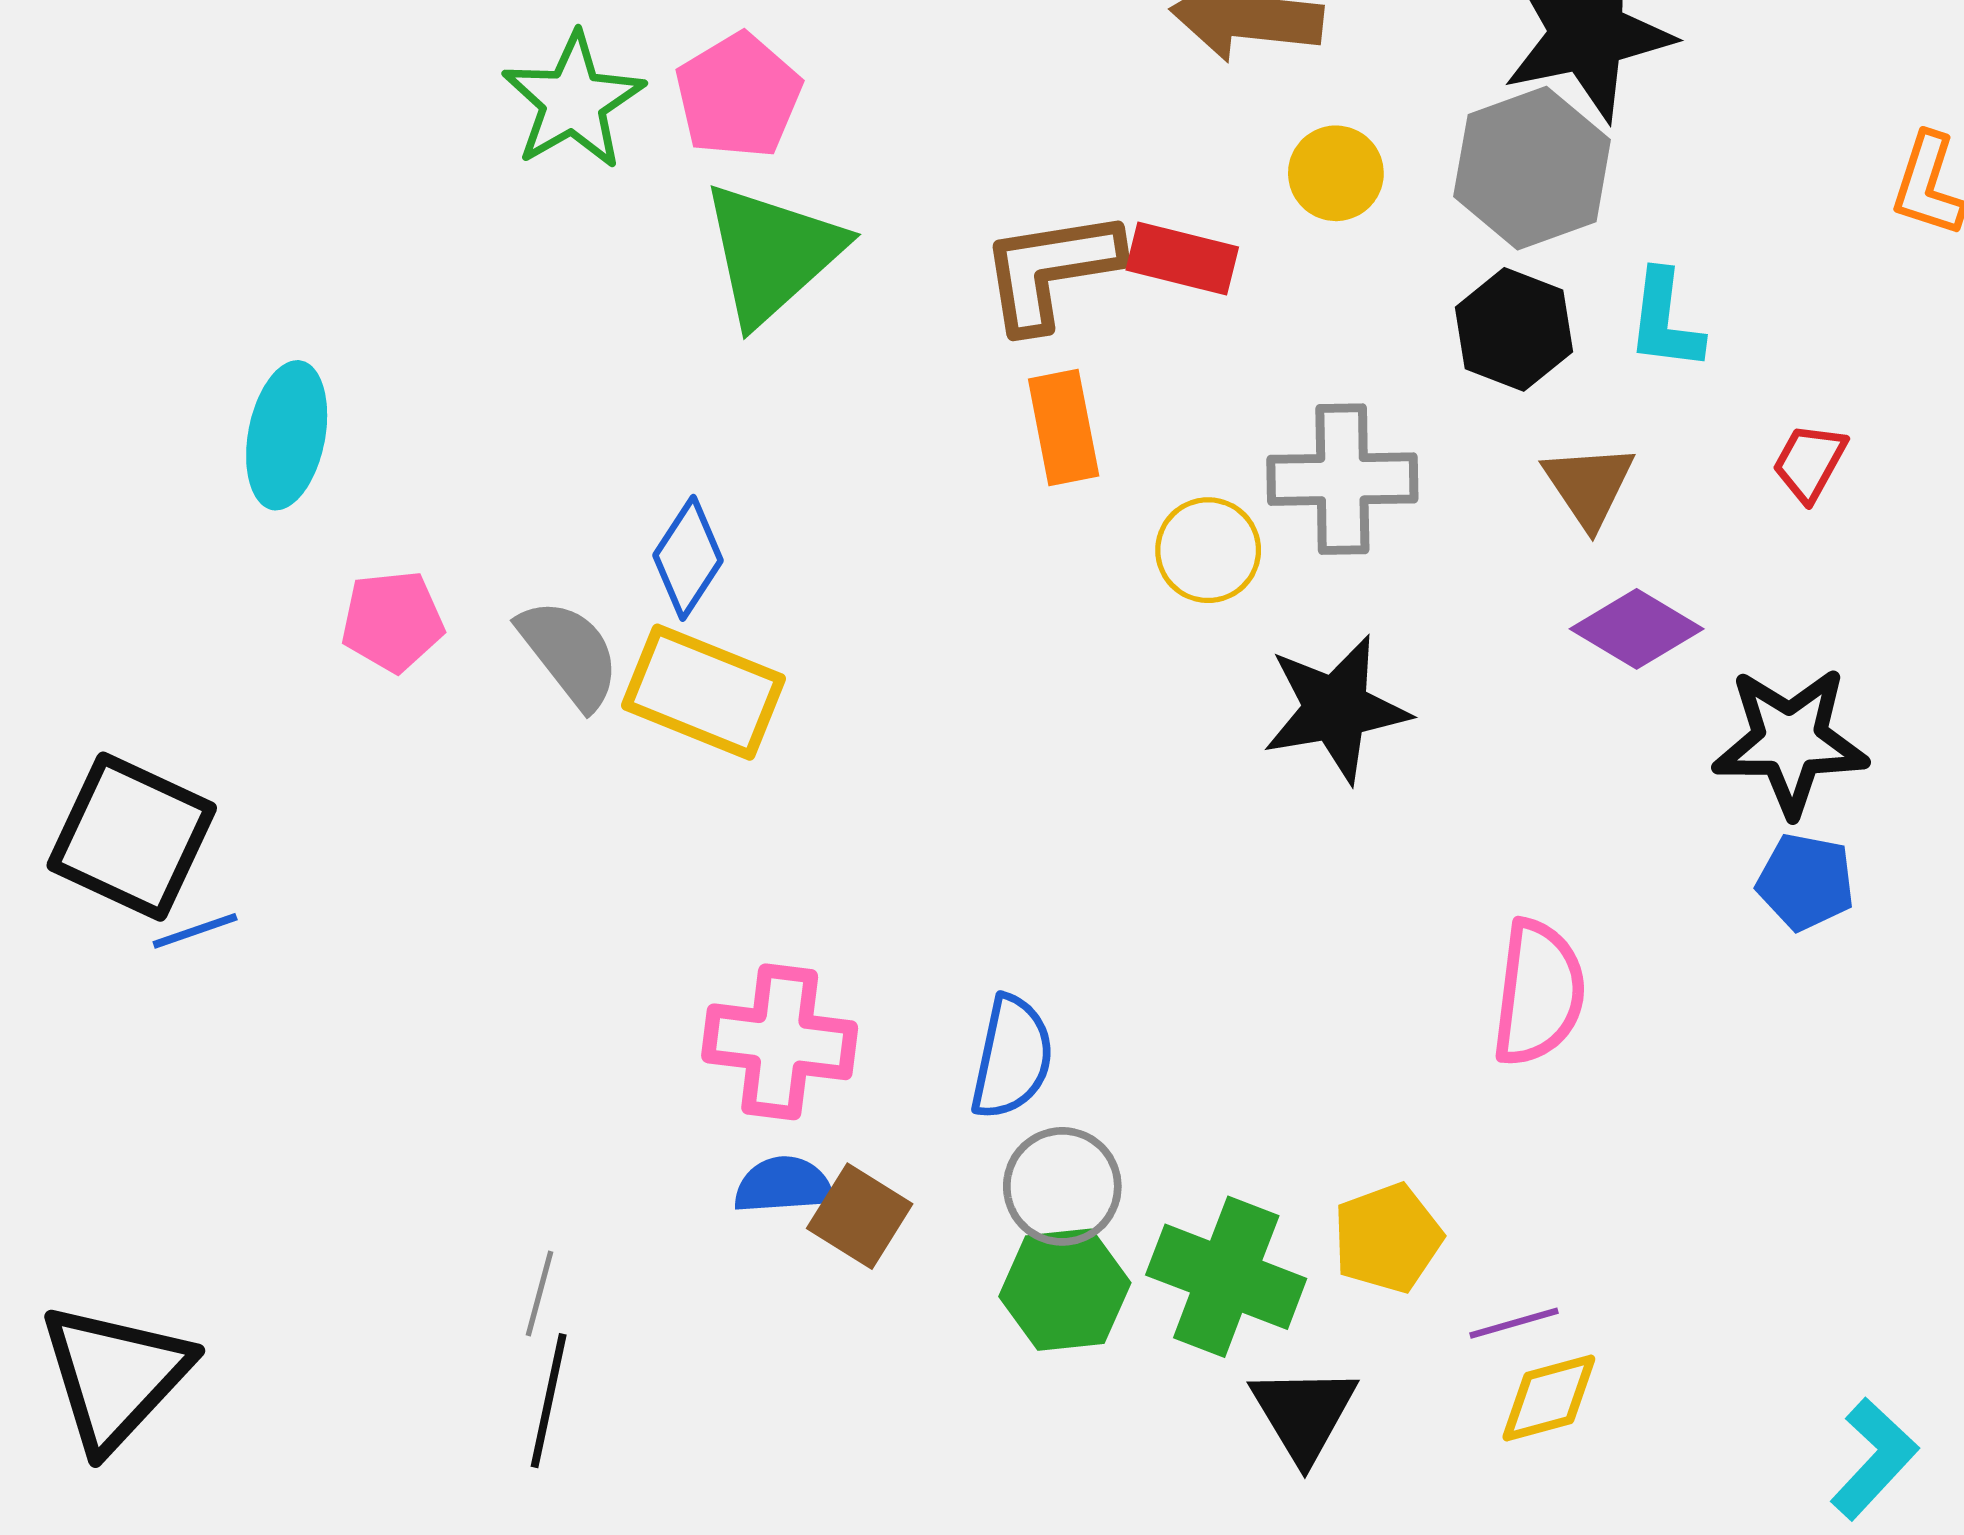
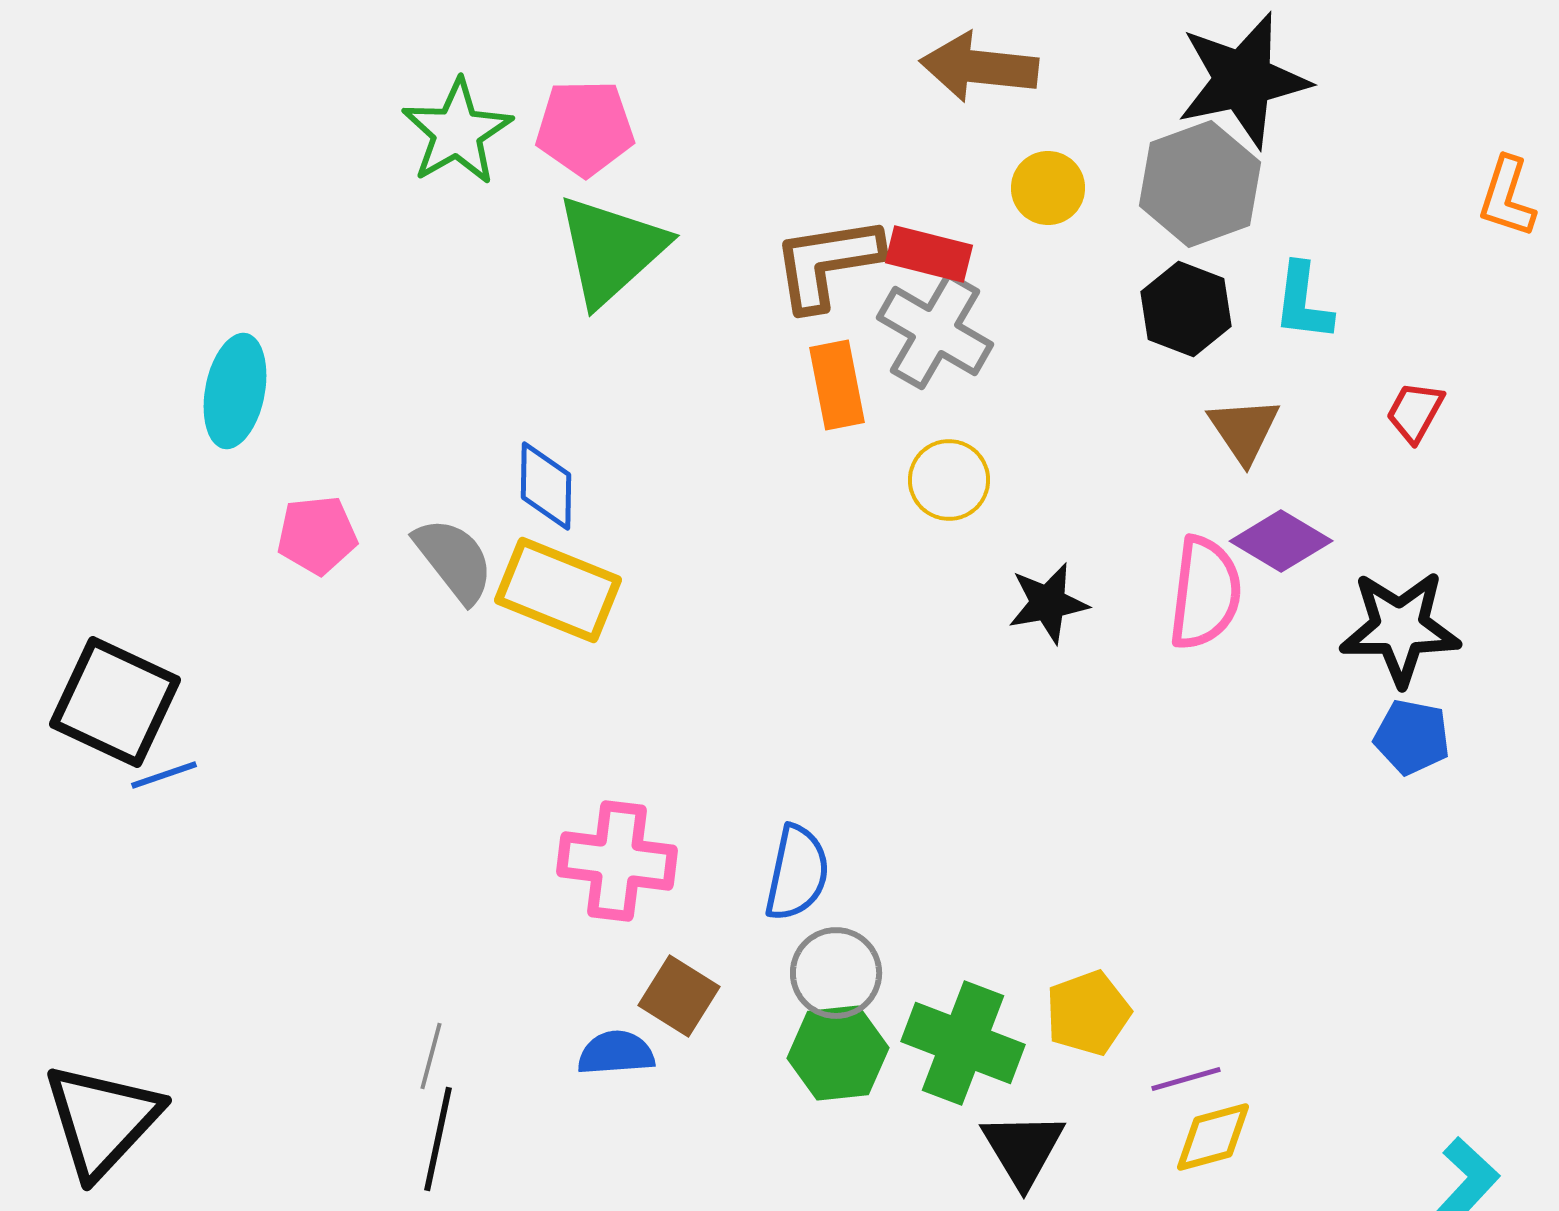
pink pentagon: (738, 96) -> (585, 128), turned 30
gray cross: (1342, 479) -> (935, 331), moved, turned 31
blue diamond: (688, 558) -> (546, 486), turned -32
black star: (1336, 709) -> (1048, 603), size x0.7
pink semicircle: (1539, 993) -> (1205, 593), moved
blue semicircle: (784, 1185) -> (616, 1053), moved

